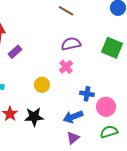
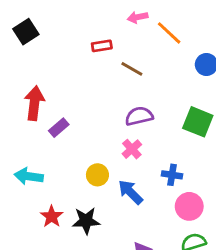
blue cross: (87, 94) -> (172, 175), moved
blue arrow: (73, 117) -> (130, 192), moved, turned 66

